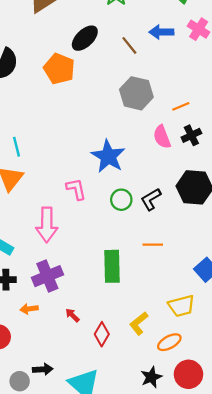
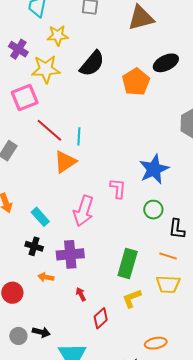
black L-shape: (151, 199) -> (177, 229), moved, turned -70
yellow trapezoid: (181, 306) -> (168, 284), moved
yellow L-shape: (139, 323) -> (132, 298), moved

